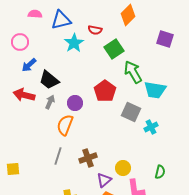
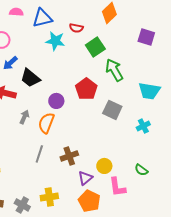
cyan star: (74, 43) -> (55, 41), turned -30
cyan trapezoid: (155, 90) -> (149, 91), moved
gray arrow: (50, 102) -> (24, 117), moved
cyan cross: (151, 127) -> (143, 126), moved
green semicircle: (160, 172) -> (141, 170), turned 112

